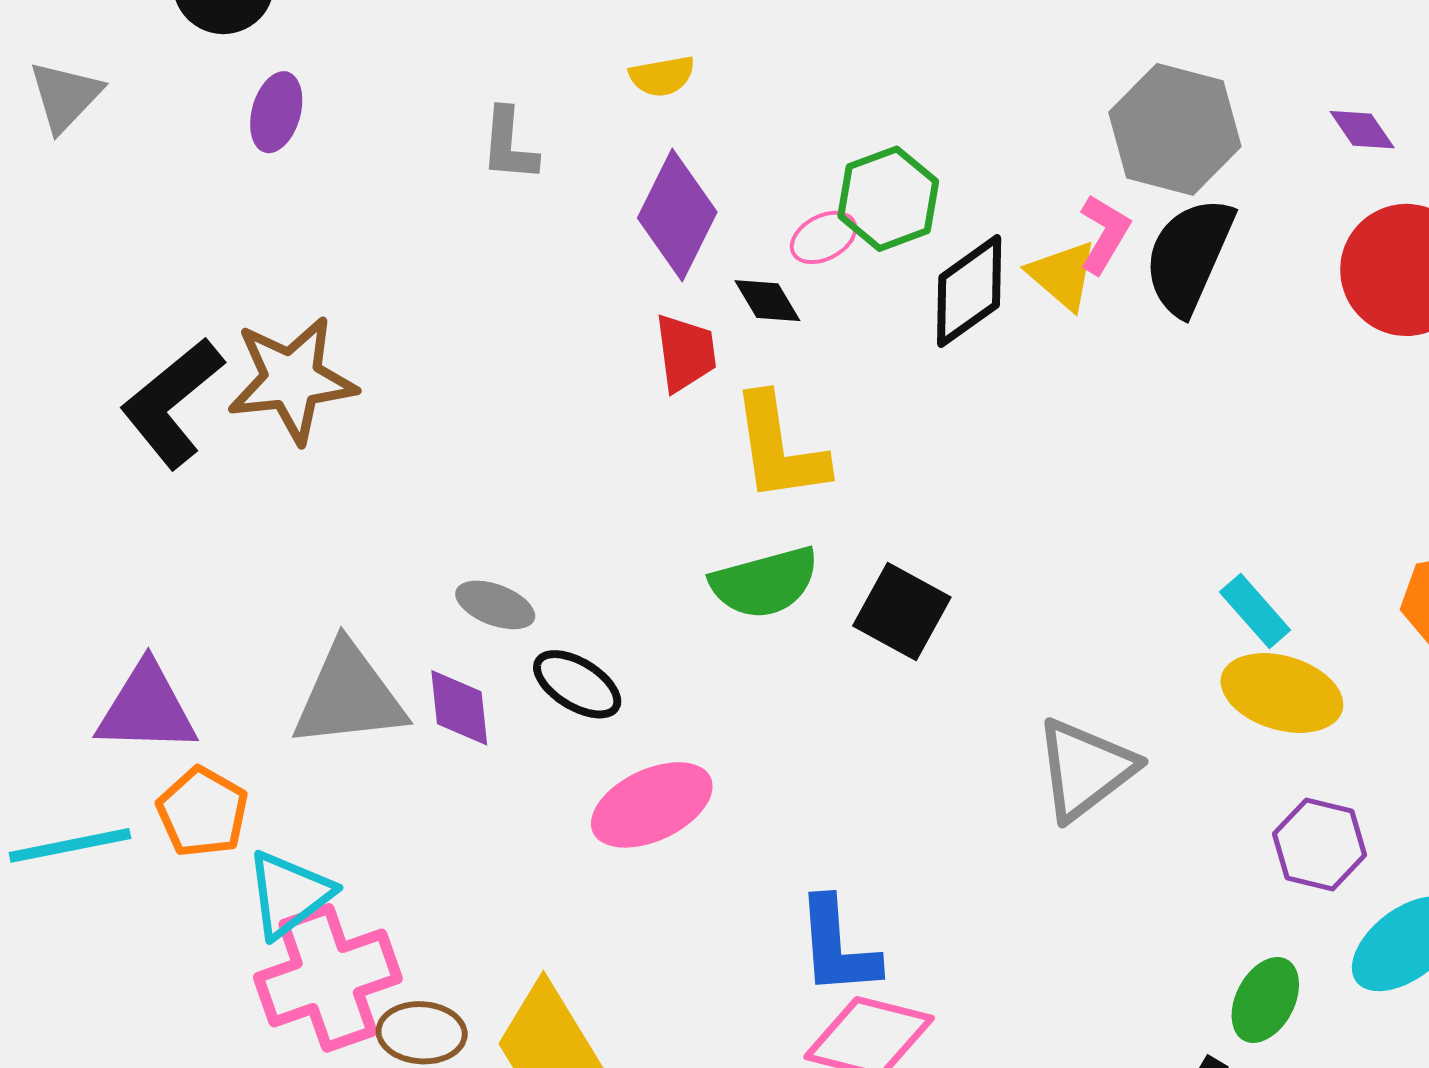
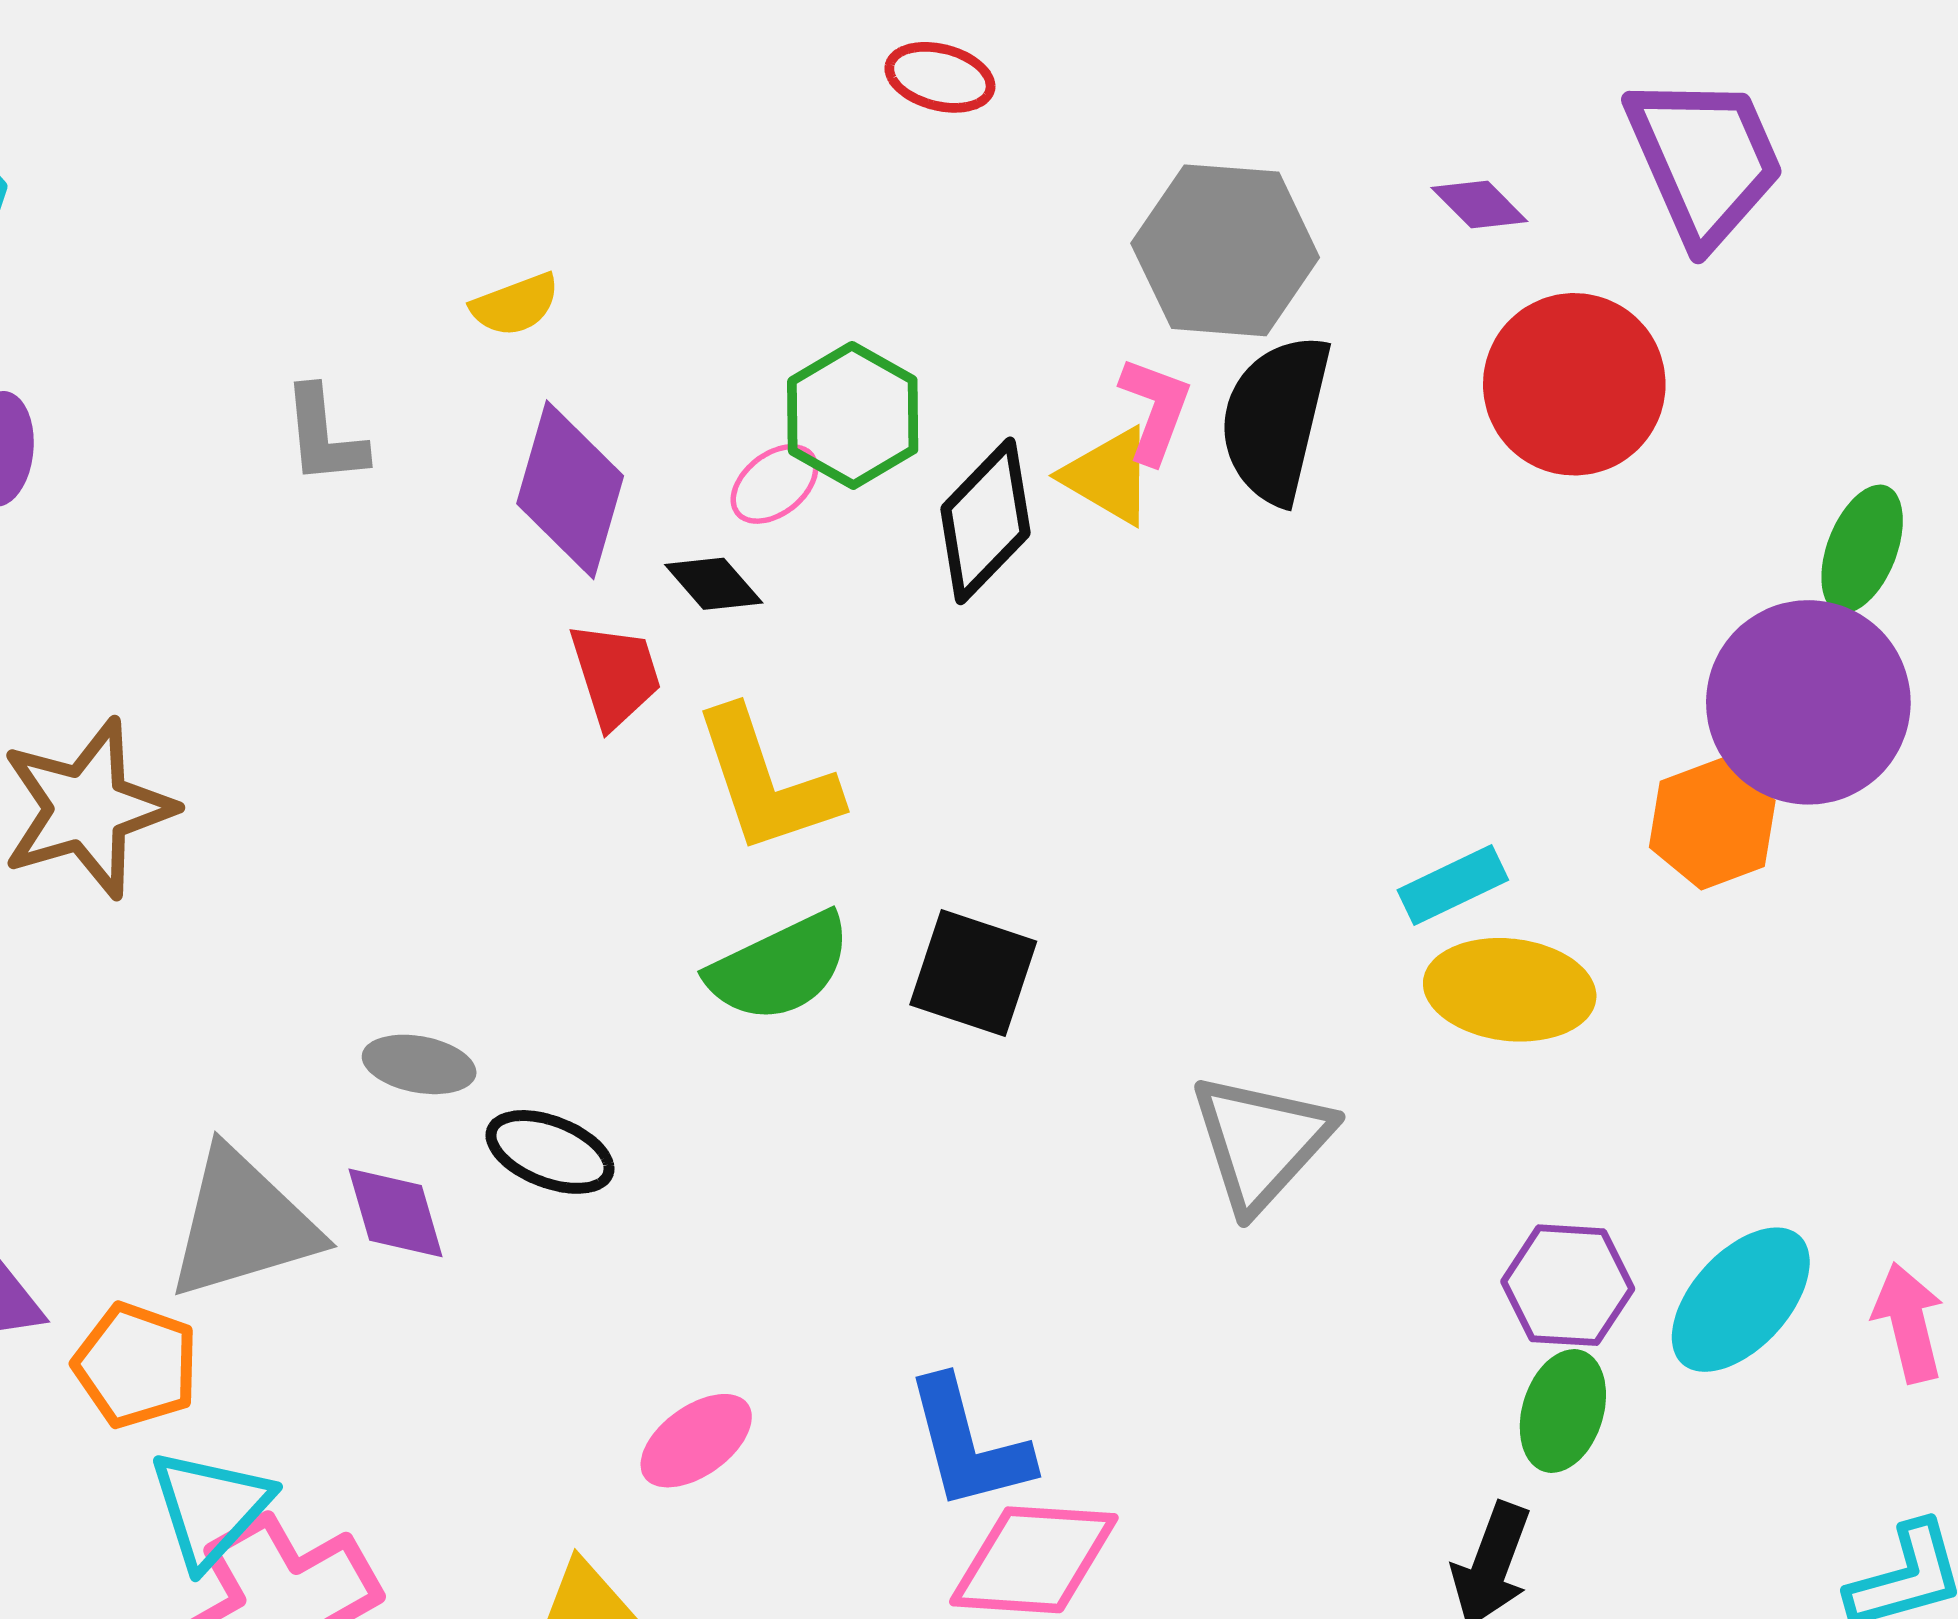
cyan rectangle: (1255, 611) -> (1453, 885), turned -64
pink ellipse: (652, 805) -> (696, 1441), moved, size x0.7
orange pentagon: (202, 812) -> (136, 1365), moved
purple hexagon: (1319, 844) -> (1568, 1285), moved

